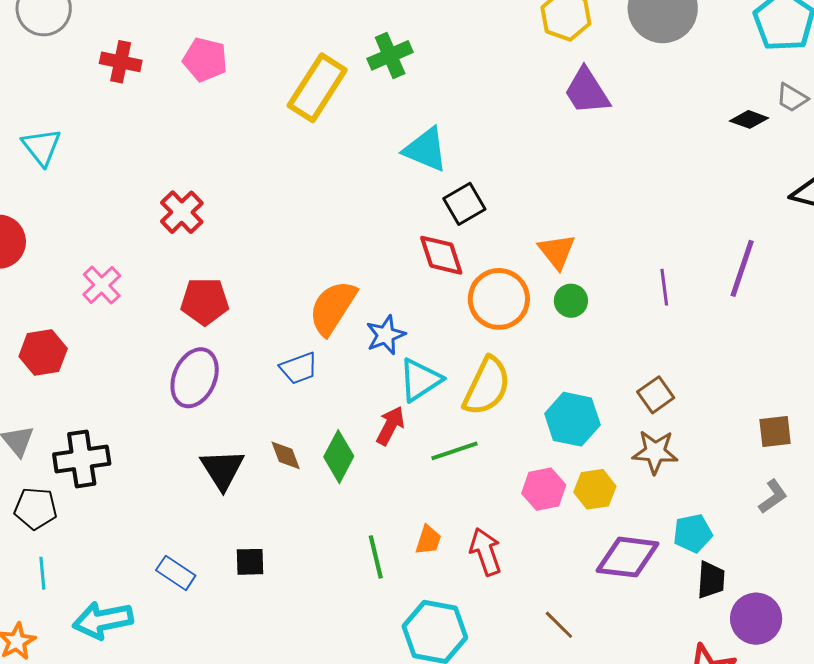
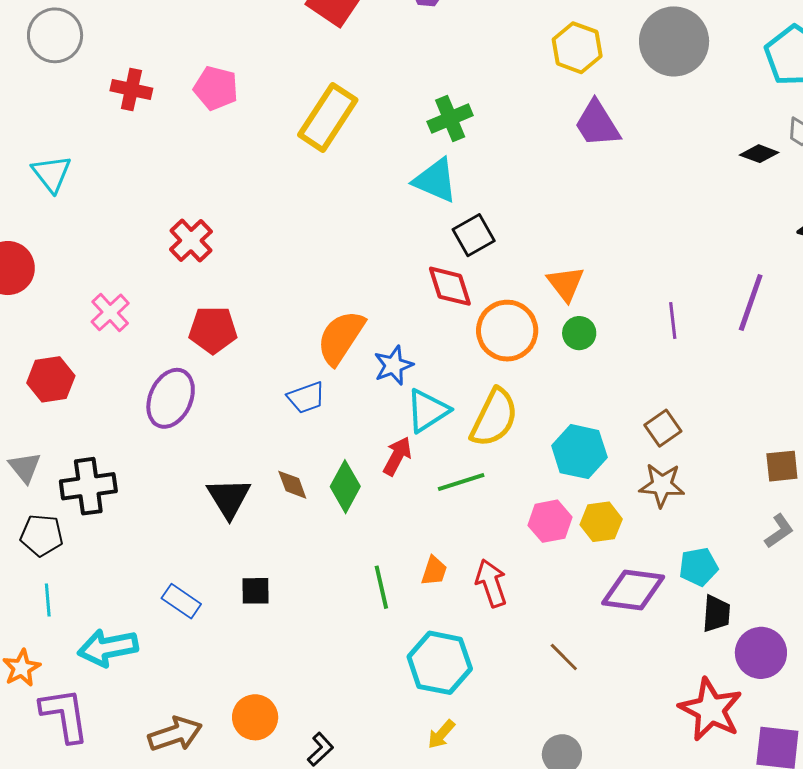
green cross: (390, 55) -> (450, 119), moved
purple ellipse: (195, 378) -> (171, 398), moved

